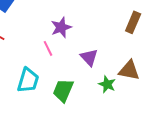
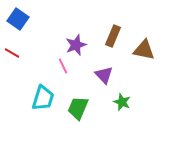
brown rectangle: (133, 22) -> (113, 36), moved
brown triangle: (129, 70) -> (144, 50), moved

